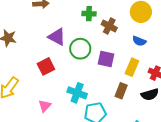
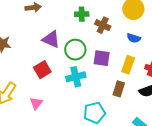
cyan cross: (77, 93) -> (76, 77), moved, turned -30
pink triangle: (45, 106) -> (36, 103), moved

